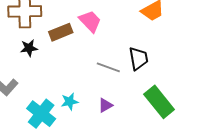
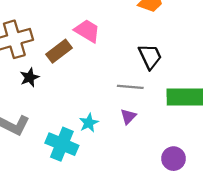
gray line: (108, 67) -> (130, 87), moved
green rectangle: (159, 102) -> (185, 97), turned -36

